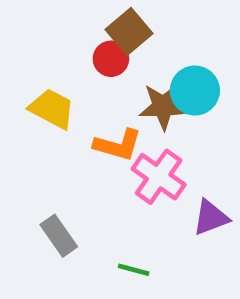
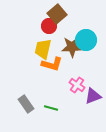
yellow trapezoid: (52, 109) -> (43, 49), moved, turned -105
pink cross: (159, 177) -> (77, 85), moved, size x0.7
green line: (134, 270) -> (51, 108), moved

